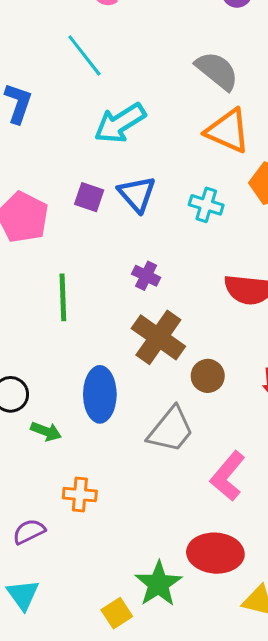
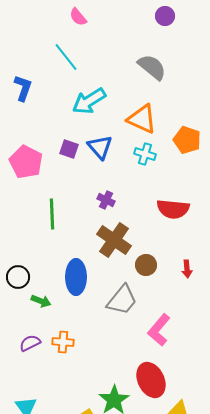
orange triangle: (228, 131) -> (142, 119), moved
purple semicircle: (29, 531) -> (30, 343), moved
red ellipse: (215, 553) -> (151, 380), turned 60

